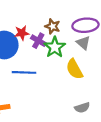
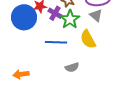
blue line: (24, 72) -> (56, 42), moved
gray semicircle: (82, 108) -> (72, 67), moved

